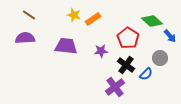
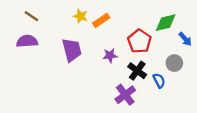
green diamond: (152, 21) -> (166, 23), turned -55
purple trapezoid: (66, 46) -> (72, 50), turned 70
blue semicircle: (146, 74) -> (159, 81), turned -72

